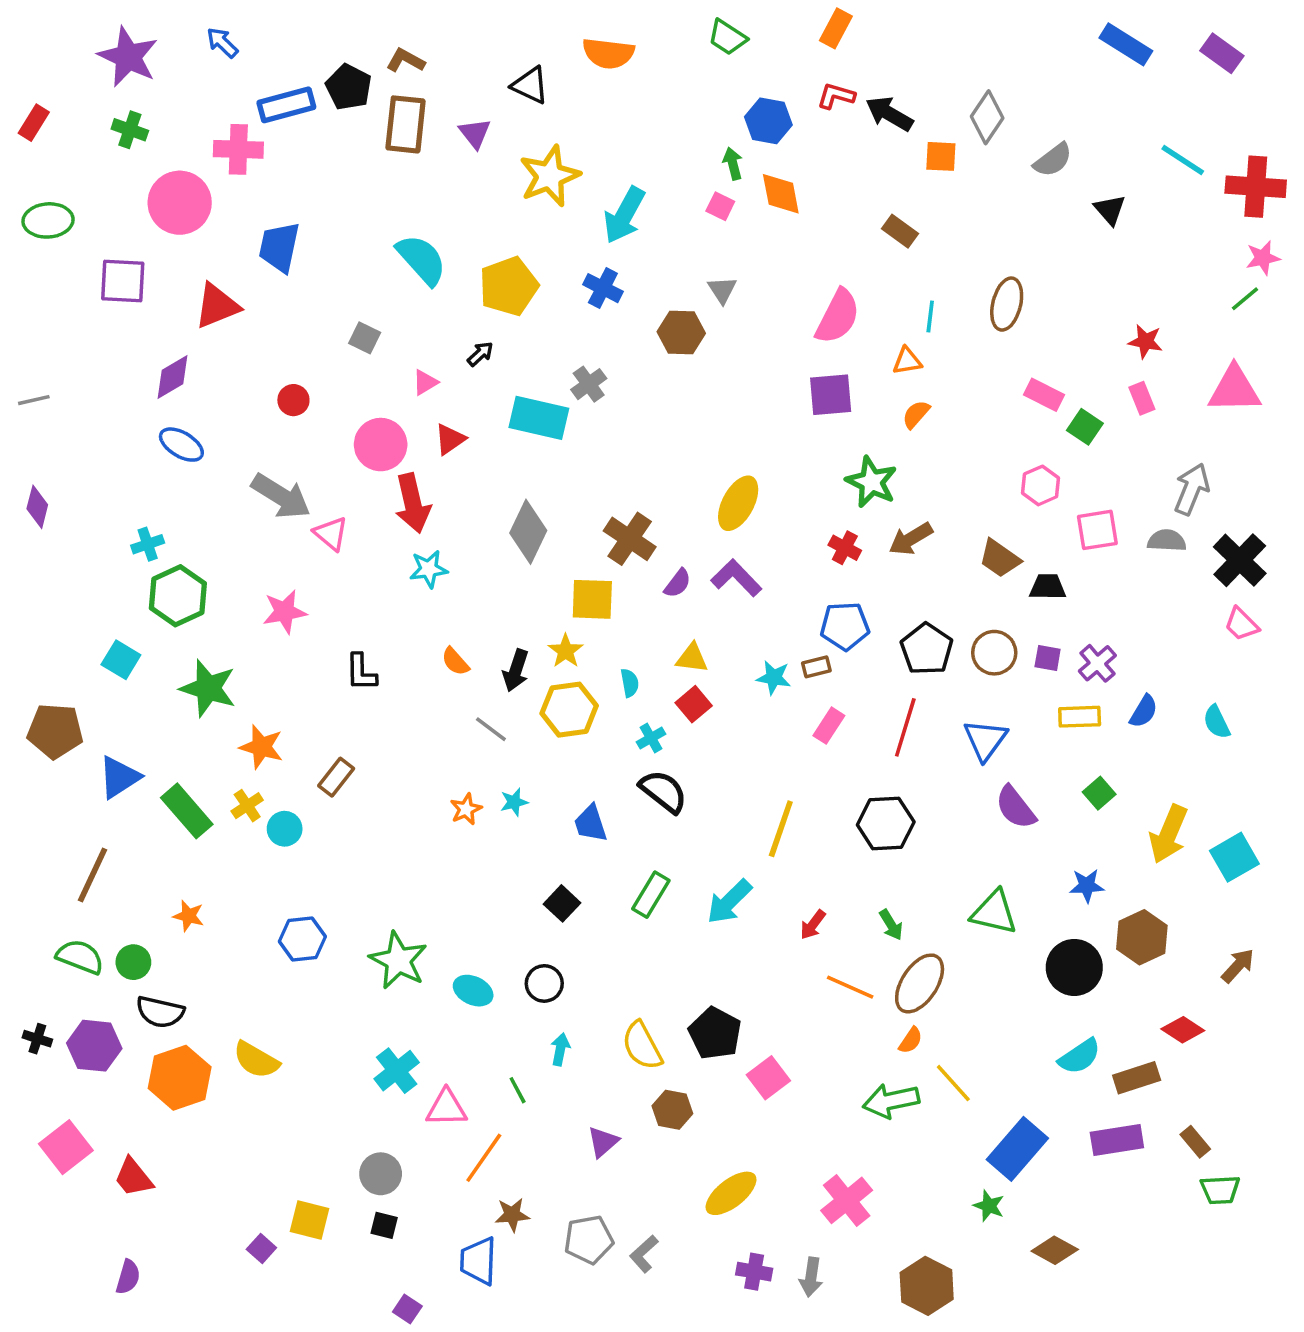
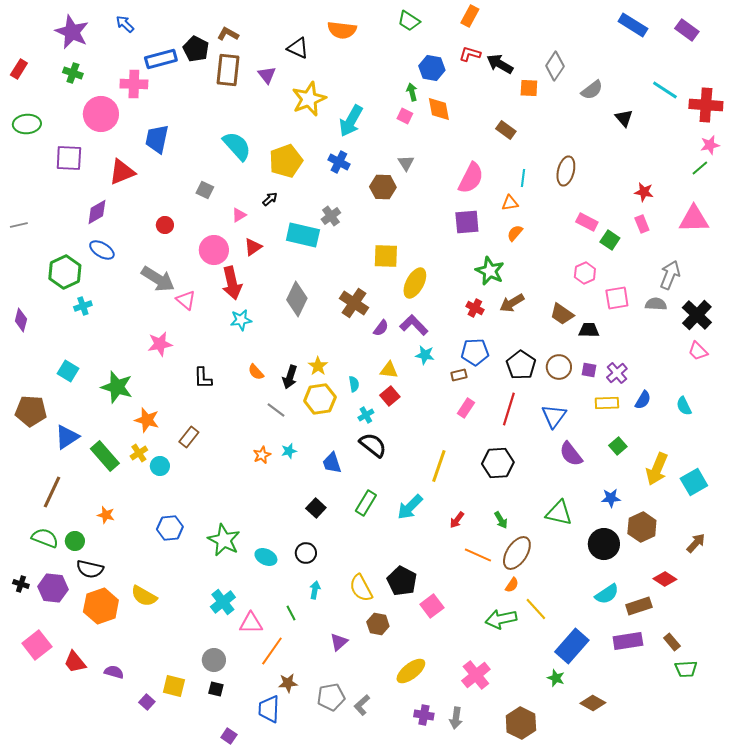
purple diamond: (37, 507) -> (21, 320), moved
green hexagon: (178, 596) -> (65, 272), moved
yellow square: (592, 599) -> (386, 256), moved
cyan star: (774, 678) -> (425, 355), moved
purple semicircle: (128, 1277) -> (114, 672), moved, turned -90

